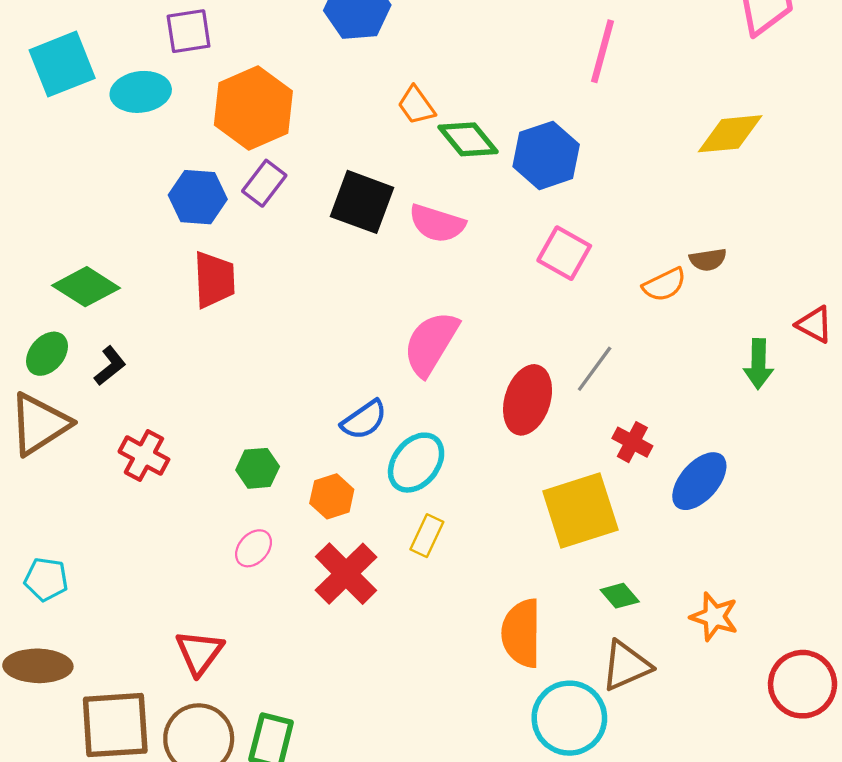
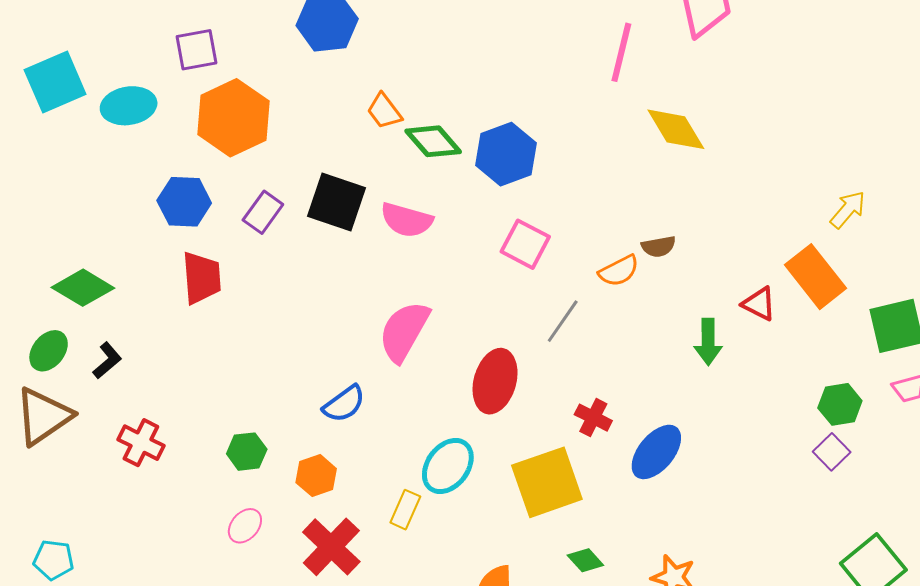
purple square: (189, 31) -> (196, 50), moved
pink line: (602, 51) -> (621, 52), moved
yellow diamond: (730, 134) -> (676, 129), turned 66
purple rectangle: (264, 183) -> (263, 212), moved
gray line: (595, 369) -> (563, 321), moved
cyan ellipse: (416, 463) -> (448, 466), moved

